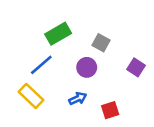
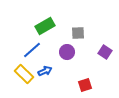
gray square: (101, 43) -> (78, 33), turned -32
blue arrow: (78, 98) -> (45, 71), moved

